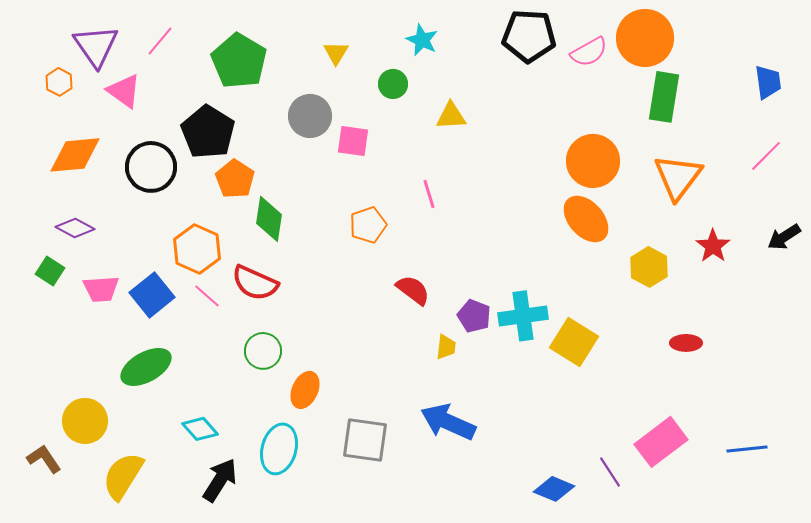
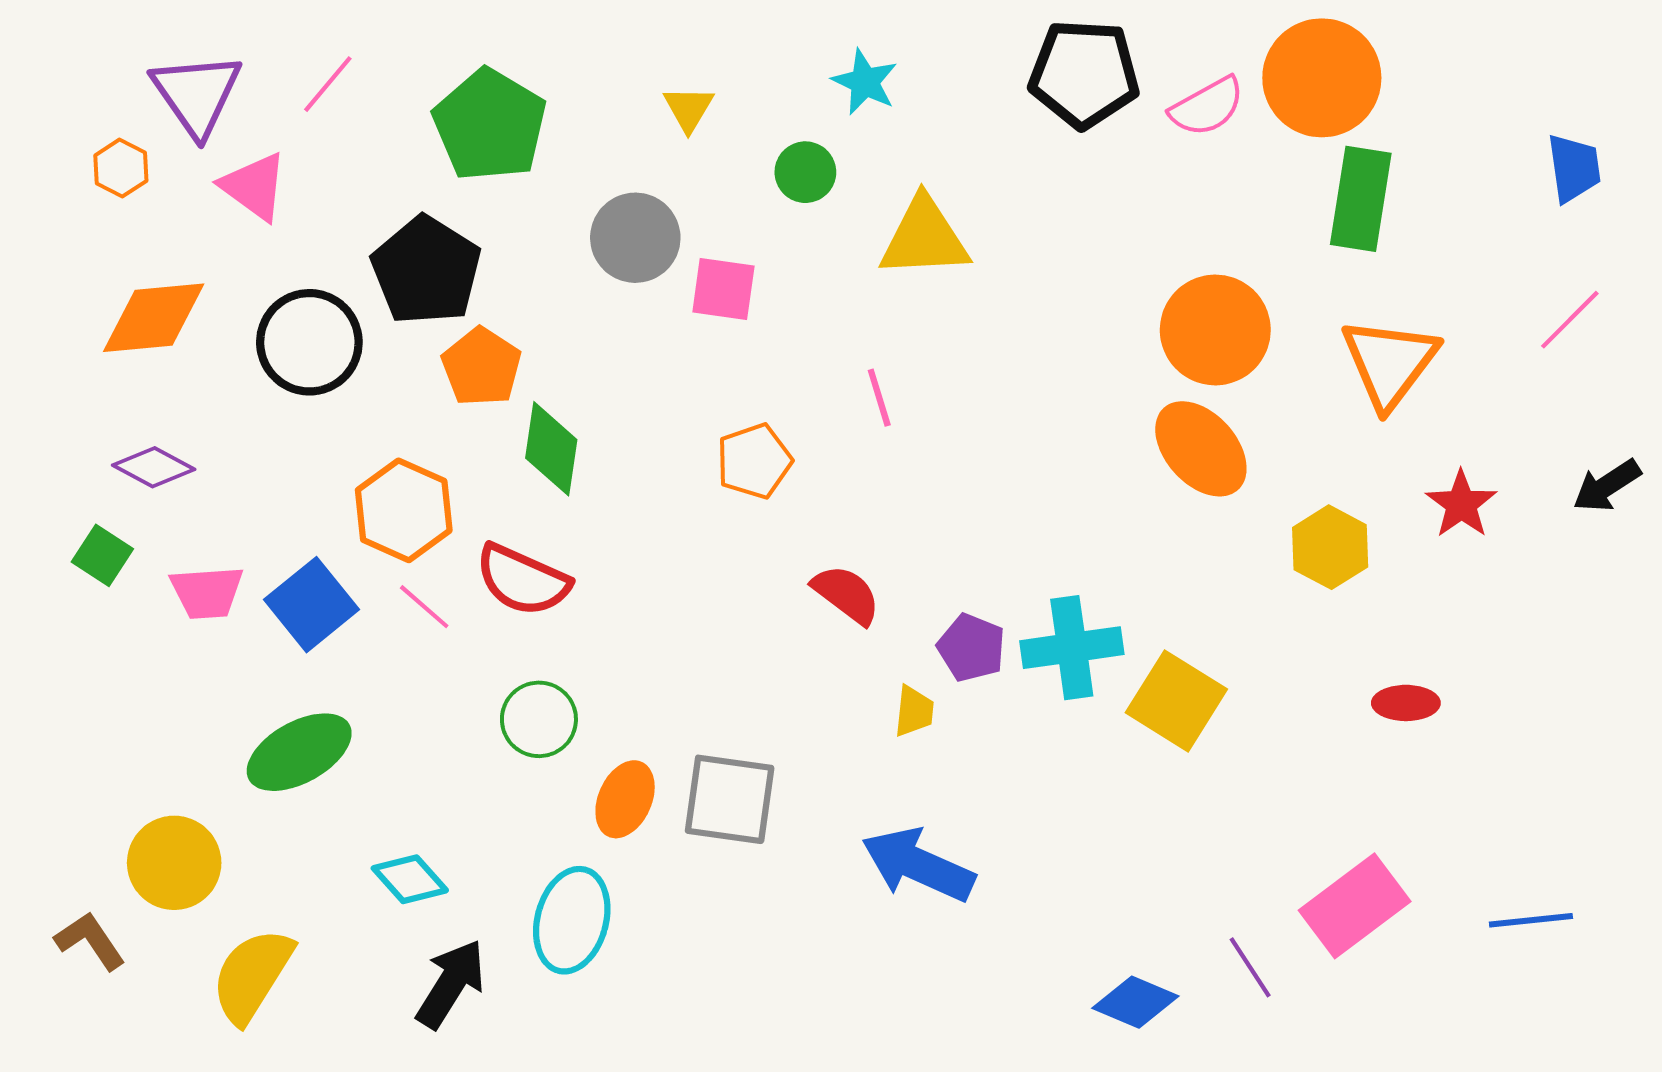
yellow triangle: (451, 116) -> (924, 238), size x1.5
gray square: (365, 440) -> (730, 799), moved

